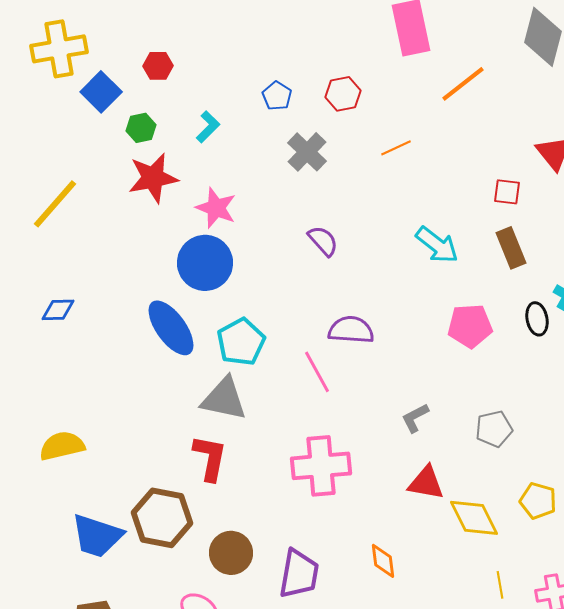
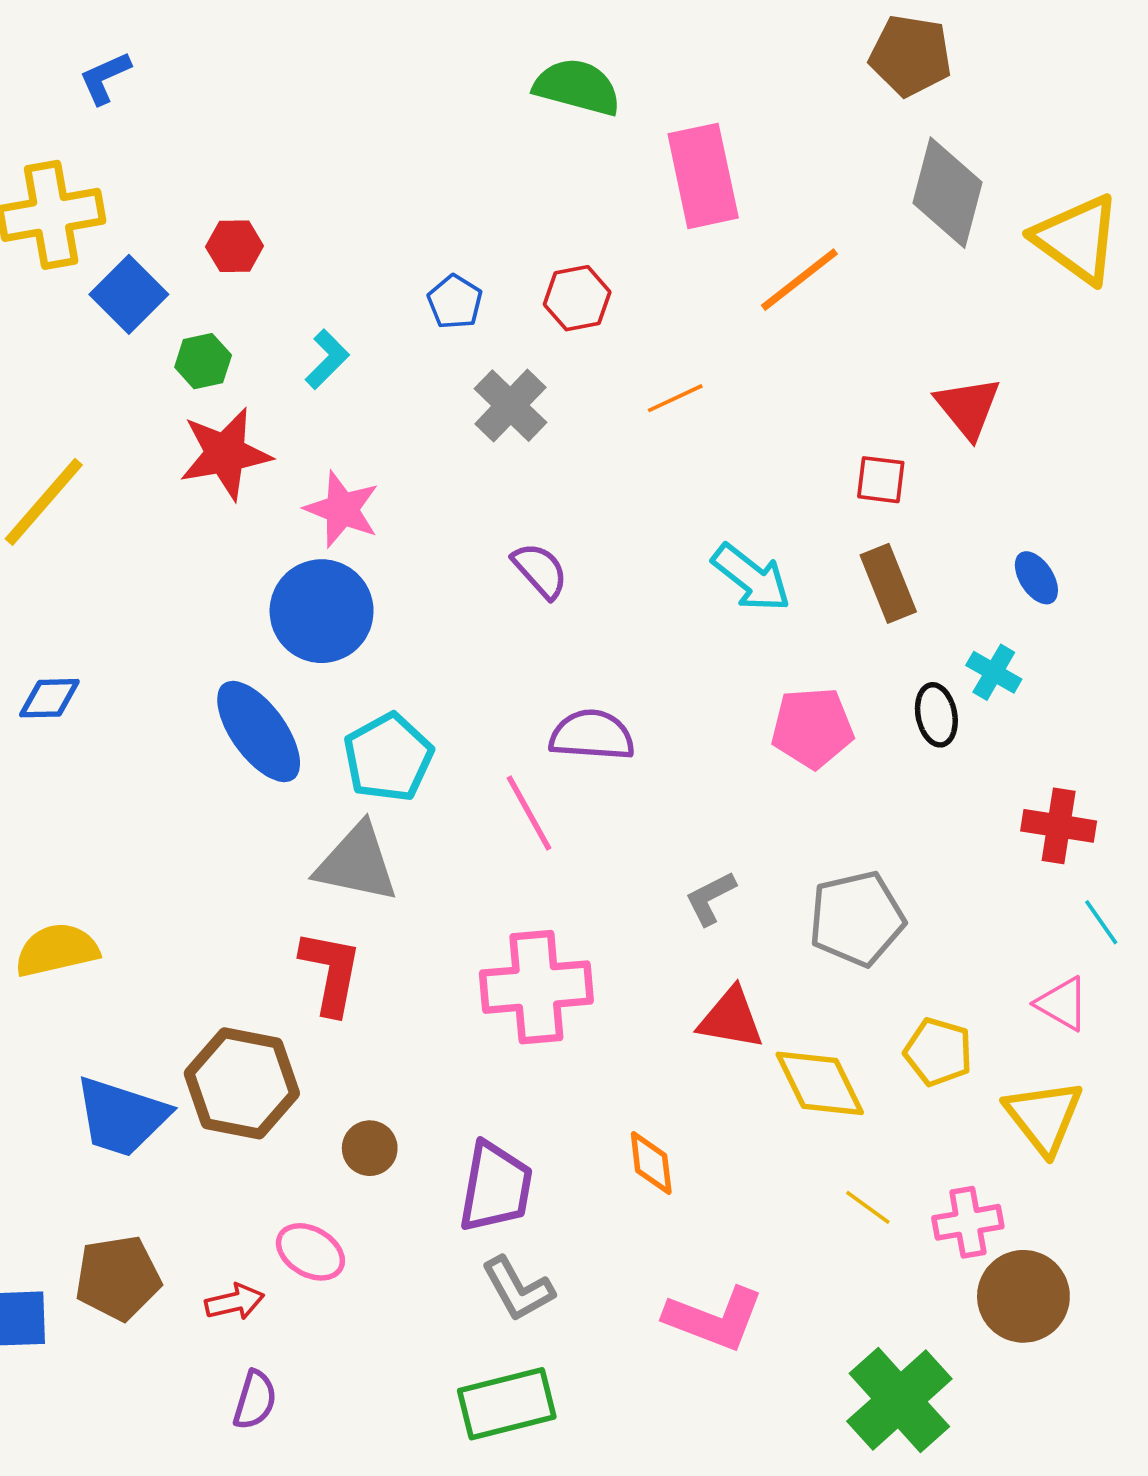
gray pentagon: (494, 429) -> (857, 919), size x1.4
brown circle: (231, 553) -> (370, 1148), size x0.7
yellow line: (500, 585) -> (868, 1207), turned -44

